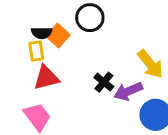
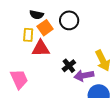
black semicircle: (42, 33) -> (37, 15), moved
red triangle: (46, 78) -> (41, 48), moved

